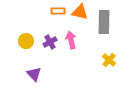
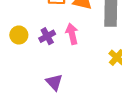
purple triangle: (34, 74) -> (54, 82), moved

